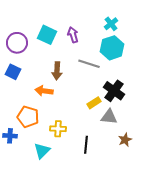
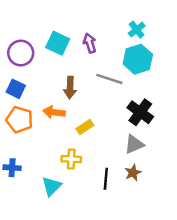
yellow rectangle: (94, 103) -> (85, 127), moved
orange pentagon: (28, 117) -> (19, 120), moved
gray triangle: (109, 117) -> (134, 144), turned -30
brown star: (125, 140) -> (133, 173), moved

